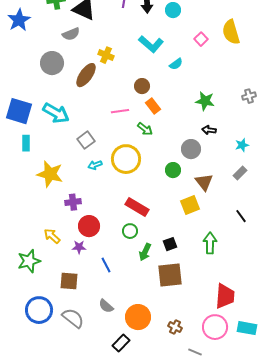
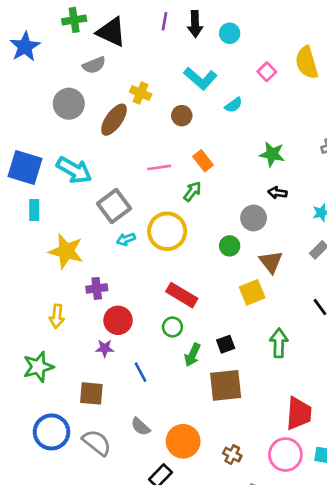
brown circle: (142, 86) -> (182, 116), moved
green arrow: (145, 129) -> (192, 191), turned -91
gray square: (86, 140) -> (114, 206), size x1.4
yellow arrow: (52, 236) -> (57, 316), moved, turned -126

